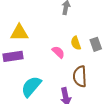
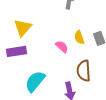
yellow triangle: (19, 33) -> (23, 28), turned -48

